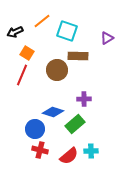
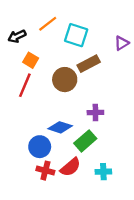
brown rectangle: (78, 56) -> (89, 64), turned -30
red semicircle: (69, 156) -> (70, 167), moved

